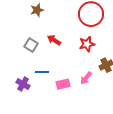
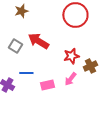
red arrow: (54, 40) -> (38, 41), size x1.5
red star: (87, 44) -> (71, 56), moved

